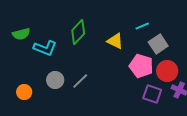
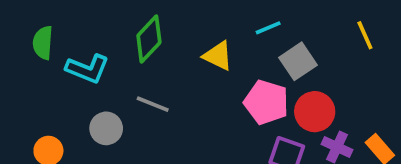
green semicircle: (21, 34) -> (43, 43), turned 108
gray line: (80, 81) -> (153, 104), moved, turned 66

